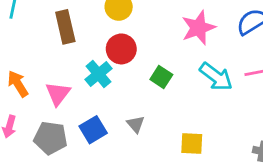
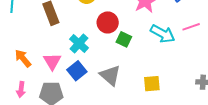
red circle: (121, 49) -> (108, 22), moved
gray triangle: (136, 124) -> (110, 75), size x1.6
blue square: (93, 130) -> (77, 71), moved

